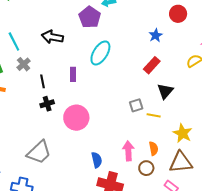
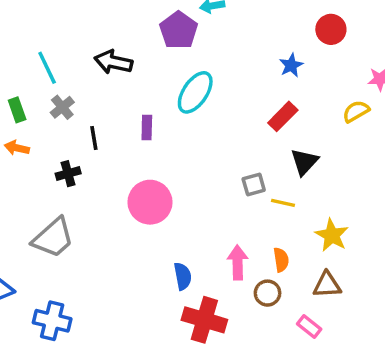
black cross: (47, 104) -> (68, 174), moved
gray trapezoid: (39, 152) -> (53, 238), moved
brown triangle: (181, 162) -> (327, 285), size x0.7

